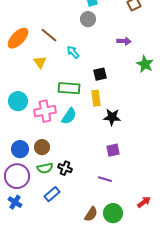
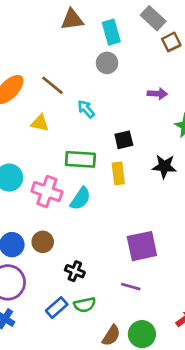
yellow triangle: (40, 62) -> (40, 123), turned -40
pink cross: (45, 111) -> (47, 192), turned 30
black star: (112, 117) -> (164, 166), moved
purple square: (113, 150) -> (142, 246), size x1.6
green semicircle: (45, 168) -> (85, 305), moved

